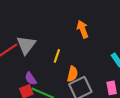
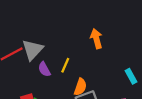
purple semicircle: (31, 79) -> (44, 69), moved

